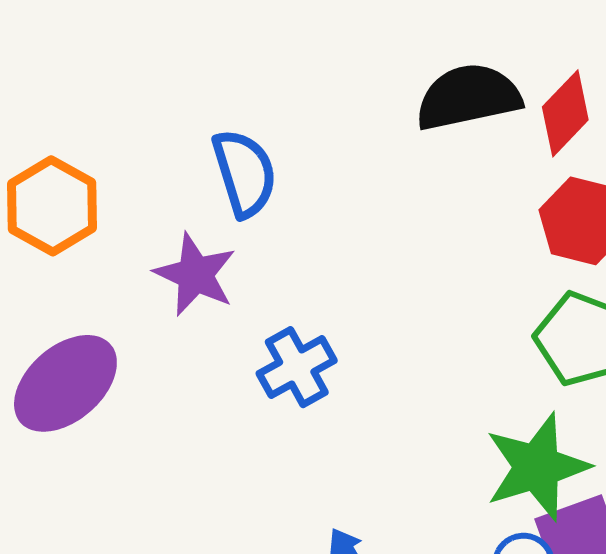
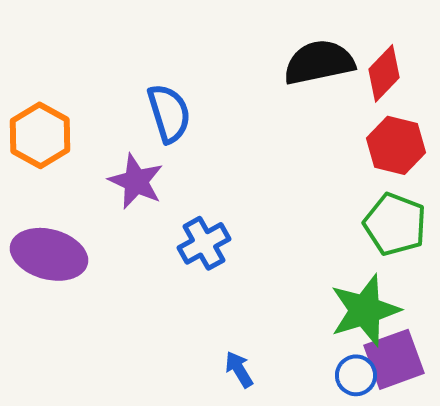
purple ellipse: (65, 383) -> (49, 254), turned 56

